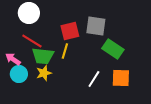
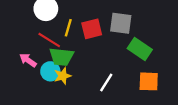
yellow line: (65, 51) -> (68, 28), moved
cyan circle: (19, 74) -> (50, 71), moved
white line: (94, 79) -> (106, 83), moved

